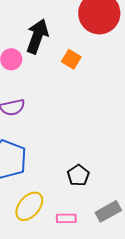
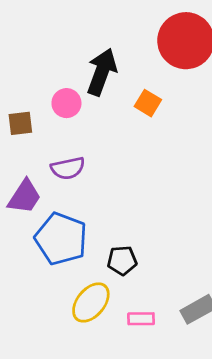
black pentagon: (78, 175) -> (122, 260), moved, turned 30

